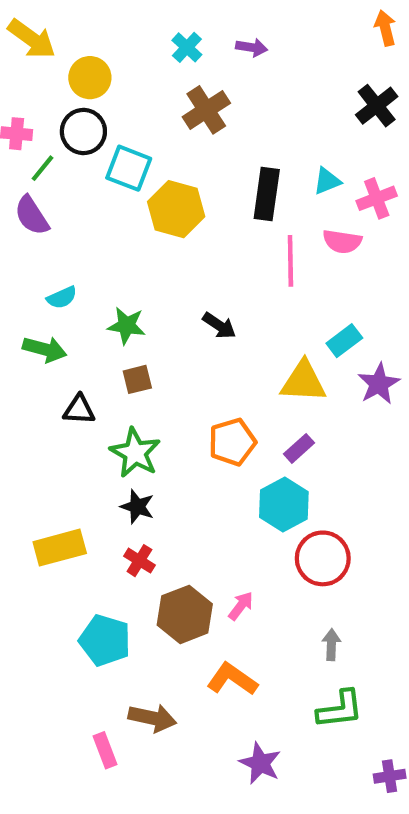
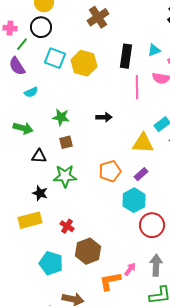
cyan square: (129, 168) -> (55, 58), moved
cyan semicircle: (62, 298) -> (31, 92), moved
black arrow: (219, 326) -> (104, 117), turned -35
green star: (135, 453) -> (65, 176), turned -30
black star: (137, 507) -> (40, 193), moved
pink arrow: (241, 606) -> (130, 269), moved
gray arrow: (331, 645) -> (156, 265), size x1.5
orange L-shape: (232, 679) -> (110, 281), turned -45

